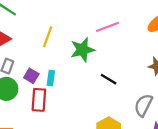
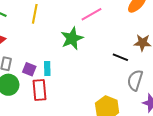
yellow line: (48, 37) -> (35, 14), moved
black line: (109, 79) -> (120, 57), moved

